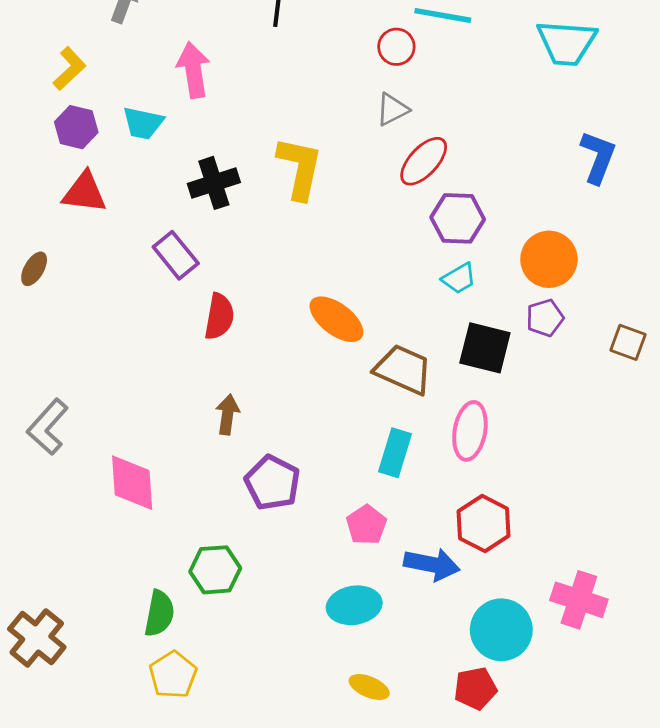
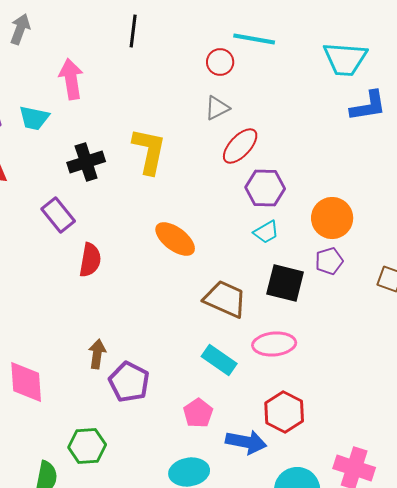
blue L-shape: (598, 157) -> (368, 106), moved, turned 60
orange ellipse: (336, 319) -> (175, 239), moved
brown arrow: (227, 415) -> (97, 354), moved
pink ellipse: (470, 431) -> (274, 344), turned 75
cyan rectangle: (395, 453) -> (219, 360), turned -72

